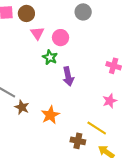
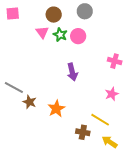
brown circle: (26, 13) -> (54, 15), moved
pink circle: (61, 38) -> (78, 36), moved
green star: (50, 57) -> (60, 35), moved

